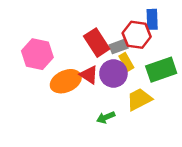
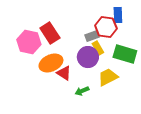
red rectangle: (97, 43) -> (50, 33), moved
green rectangle: (161, 70) -> (125, 54), turned 35
red triangle: (89, 75) -> (64, 73), moved

